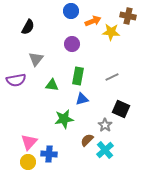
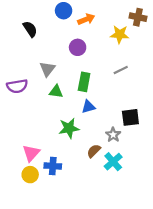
blue circle: (71, 11) -> (64, 11), moved
orange arrow: (93, 21) -> (86, 19), moved
black semicircle: (28, 27) -> (30, 29), turned -63
gray triangle: (36, 59) -> (47, 69), moved
gray line: (112, 77) -> (121, 70), moved
black square: (121, 109) -> (130, 117), turned -30

